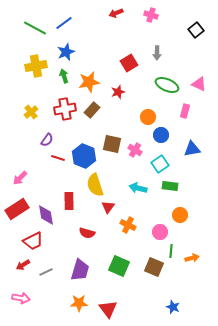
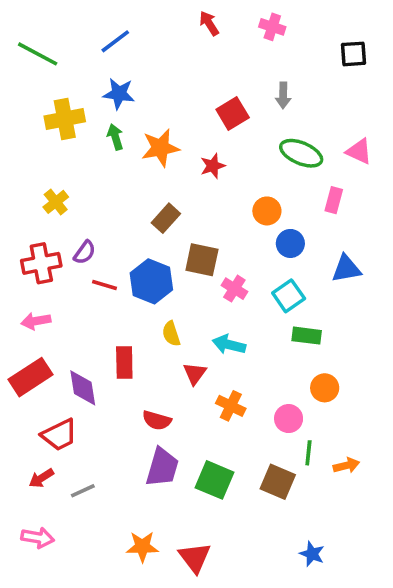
red arrow: (116, 13) -> (209, 23), turned 80
green line: (35, 28) -> (38, 54), moved
black square: (196, 30) -> (354, 54), turned 35
blue star: (66, 52) -> (119, 94), turned 30
red cross: (65, 109) -> (41, 263), moved
brown rectangle: (92, 110) -> (166, 218), moved
pink cross: (135, 150) -> (234, 289), moved
pink arrow: (20, 178) -> (36, 321), turned 35
yellow semicircle: (95, 185) -> (171, 334), size x0.6
cyan arrow: (138, 188) -> (229, 345), moved
purple trapezoid: (80, 270) -> (162, 467), moved

